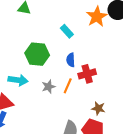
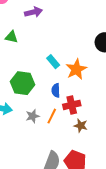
orange star: (97, 17) -> (76, 69), moved
brown star: (98, 108) -> (81, 126), moved

